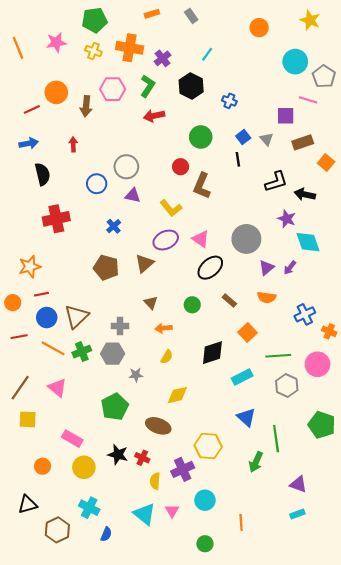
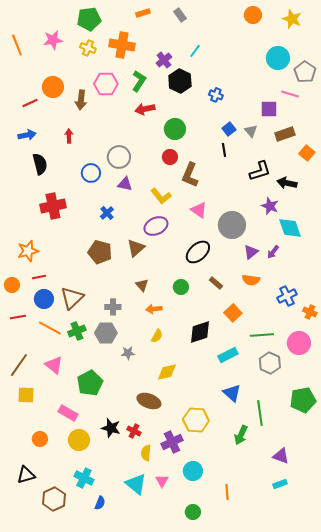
orange circle: (259, 28) -> (253, 15), moved
purple cross: (162, 58) -> (164, 60), moved
green circle: (201, 137) -> (175, 129), moved
pink triangle: (201, 239) -> (199, 210), moved
green pentagon: (115, 407) -> (90, 383), moved
green pentagon: (322, 425) -> (303, 400), turned -30

